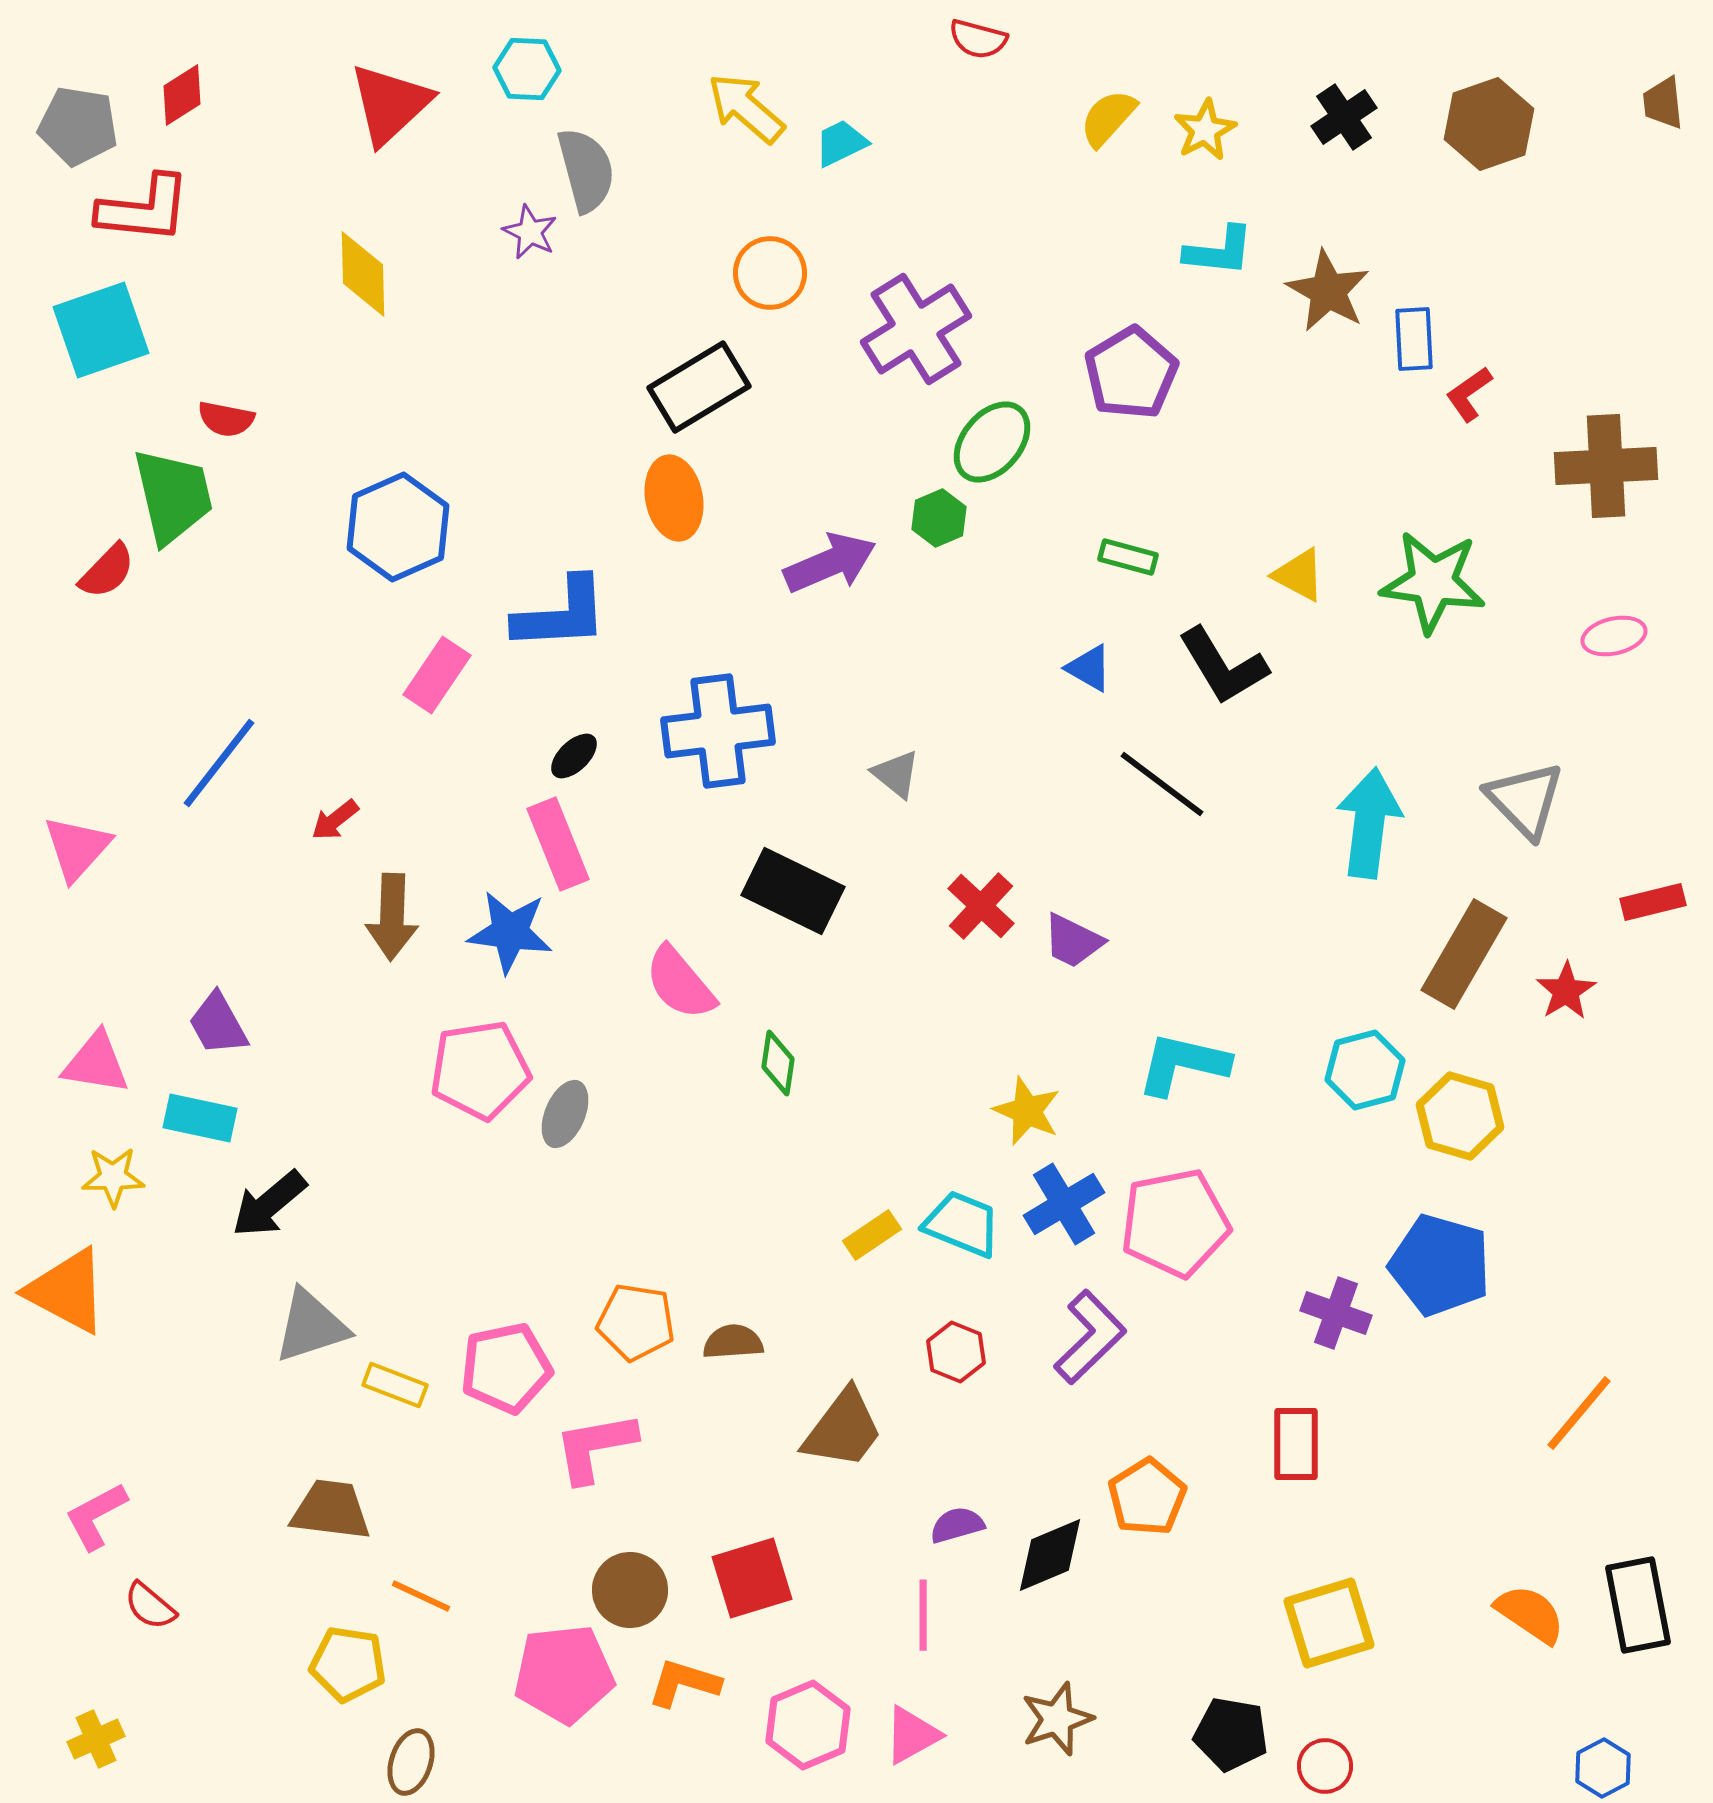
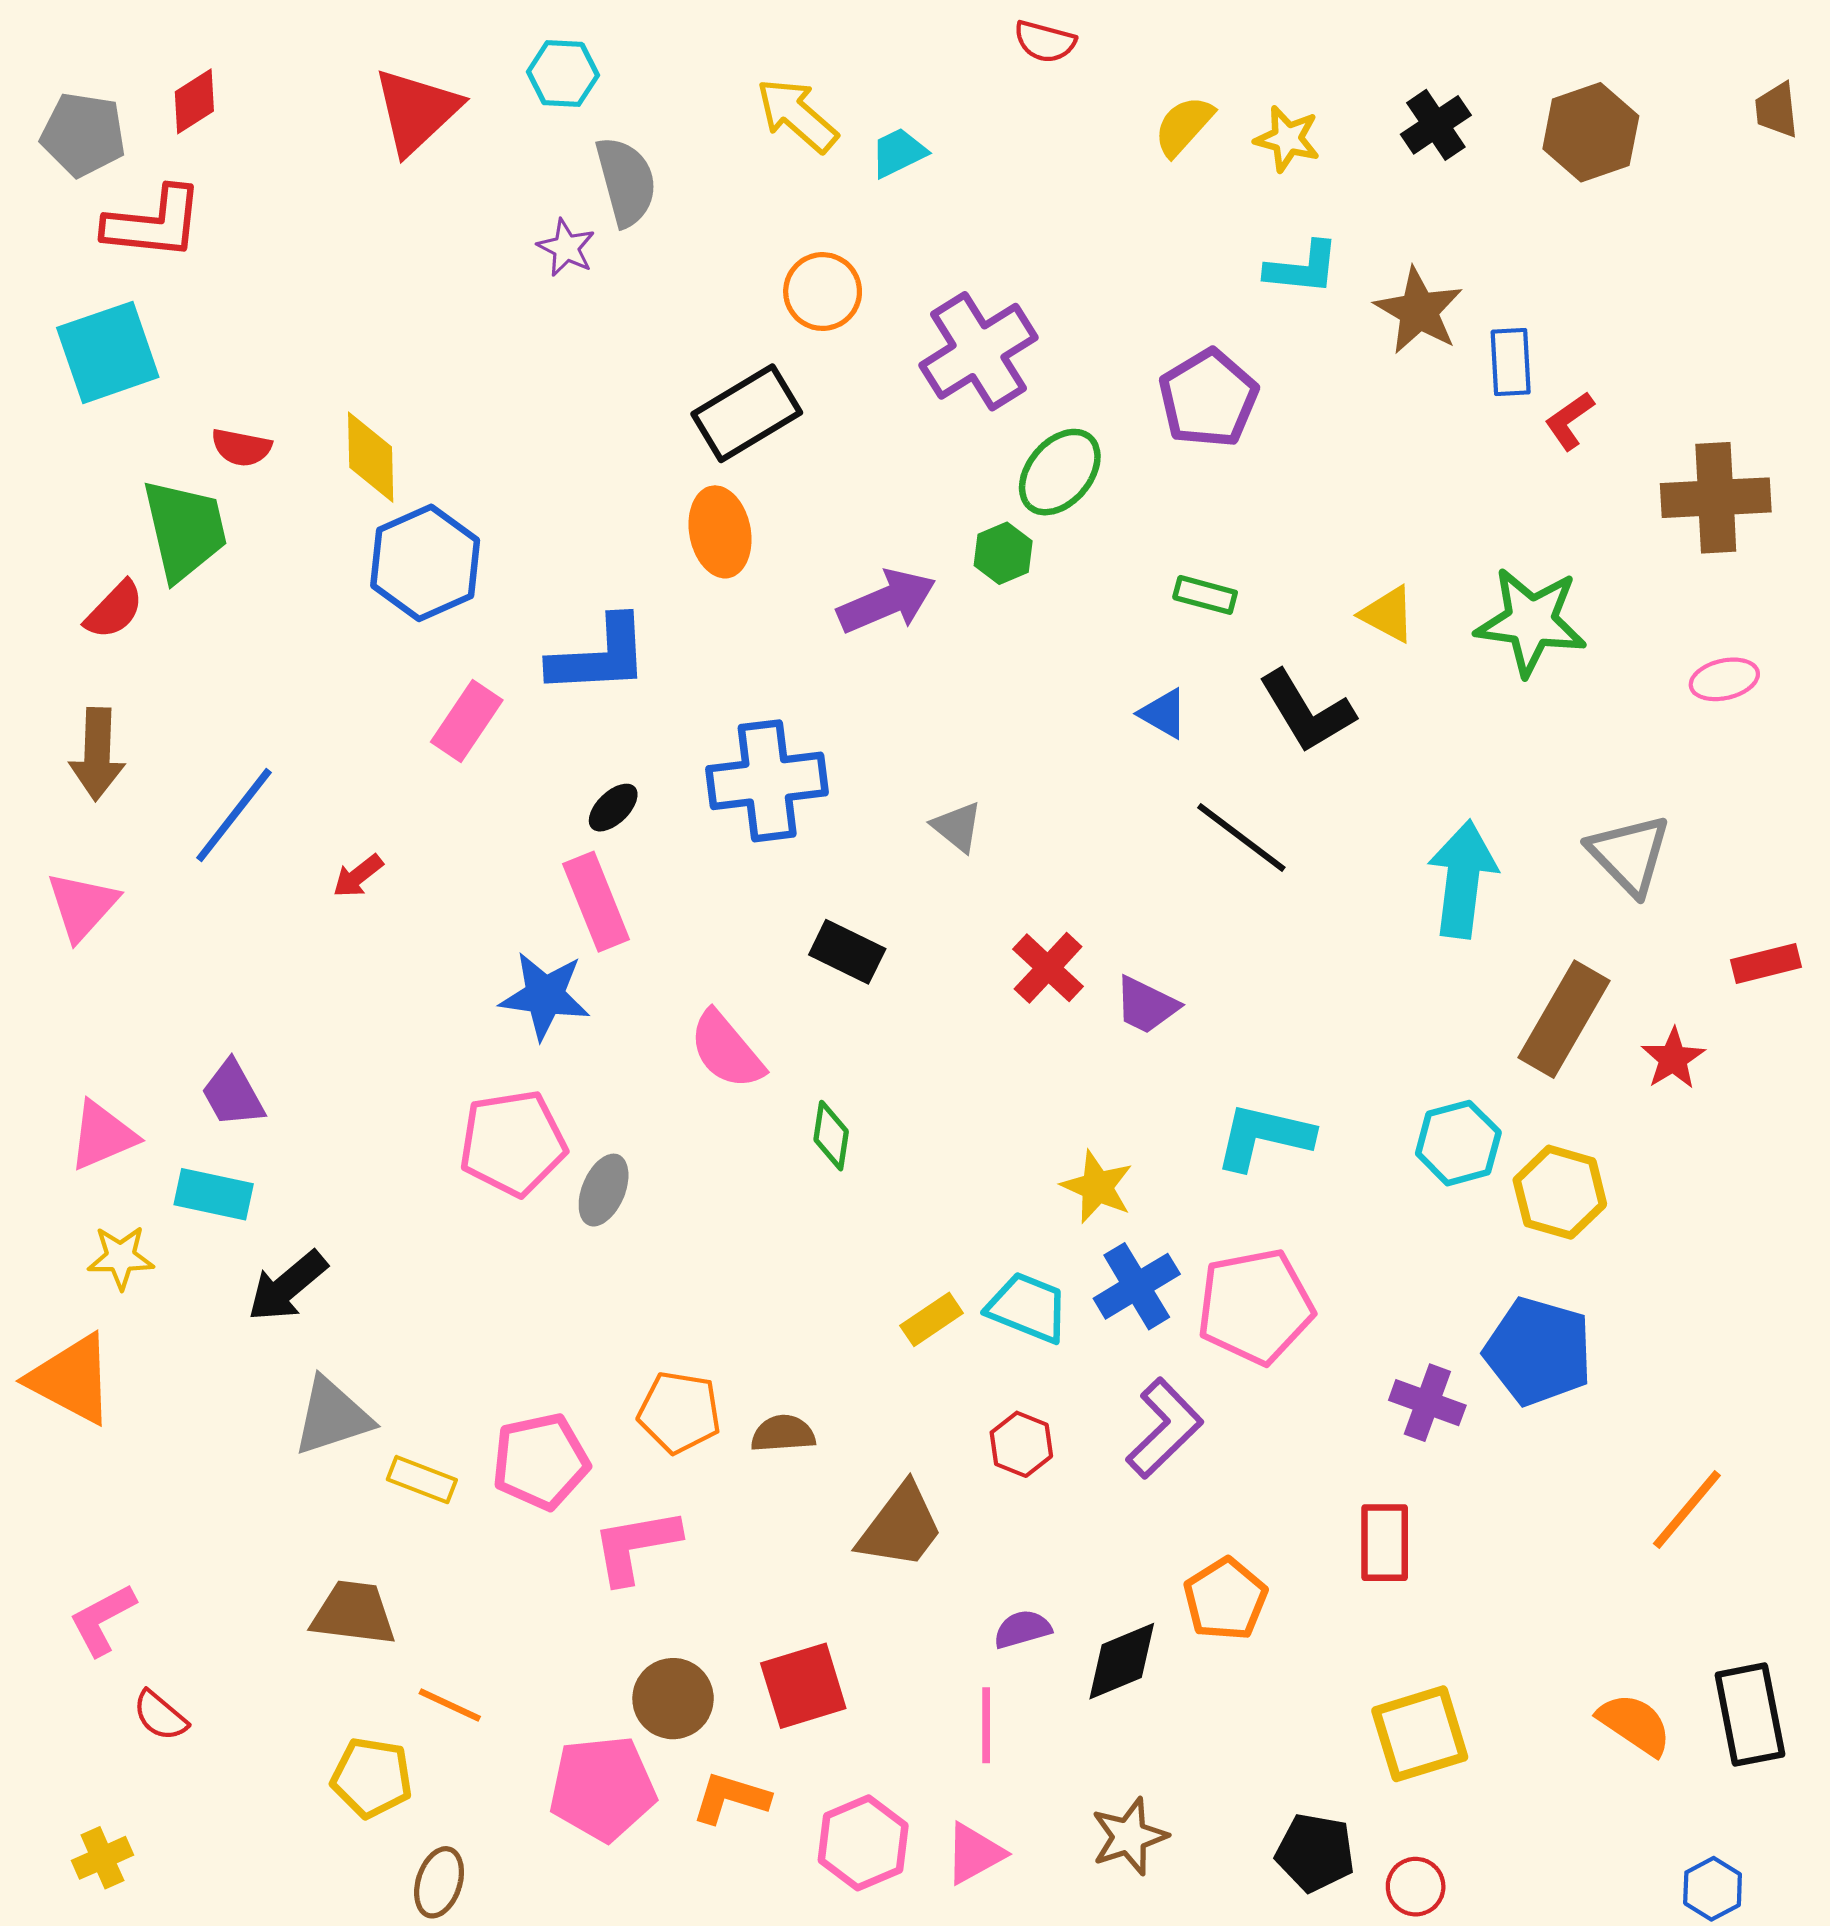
yellow star: (1205, 130) -> (1287, 139), turned -30
yellow diamond: (363, 274) -> (371, 457), moved
black rectangle: (793, 891) -> (847, 952), size x0.7
brown arrow: (392, 917) -> (97, 754), moved
pink triangle: (96, 1063) -> (102, 1136), turned -32

